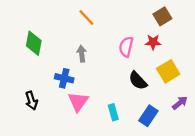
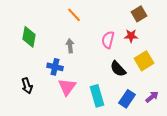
purple arrow: (180, 103) -> (152, 97), moved
cyan rectangle: (113, 112) -> (97, 96), size x1.5

